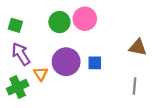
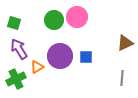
brown triangle: (138, 47) -> (125, 43), turned -36
orange triangle: (41, 74) -> (37, 67), turned 32

